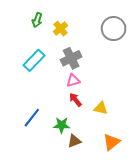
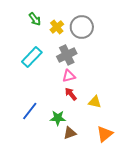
green arrow: (37, 20) -> (35, 19), turned -56
gray circle: (114, 29) -> (82, 27), moved

